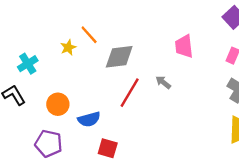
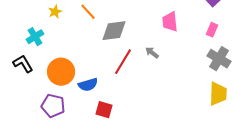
yellow star: (68, 47) -> (55, 12), moved
orange circle: (58, 104) -> (61, 72), size x1.4

